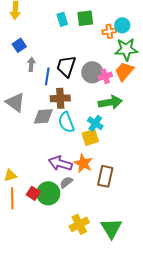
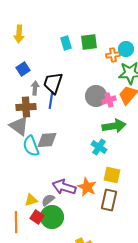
black trapezoid: (66, 66) -> (53, 83), moved
brown cross: (60, 98) -> (26, 107), moved
cyan semicircle: (66, 122) -> (31, 146), moved
yellow square: (90, 137) -> (112, 175), moved, turned 30
yellow triangle: (10, 175) -> (31, 200), moved
gray semicircle: (66, 182) -> (48, 200), moved

